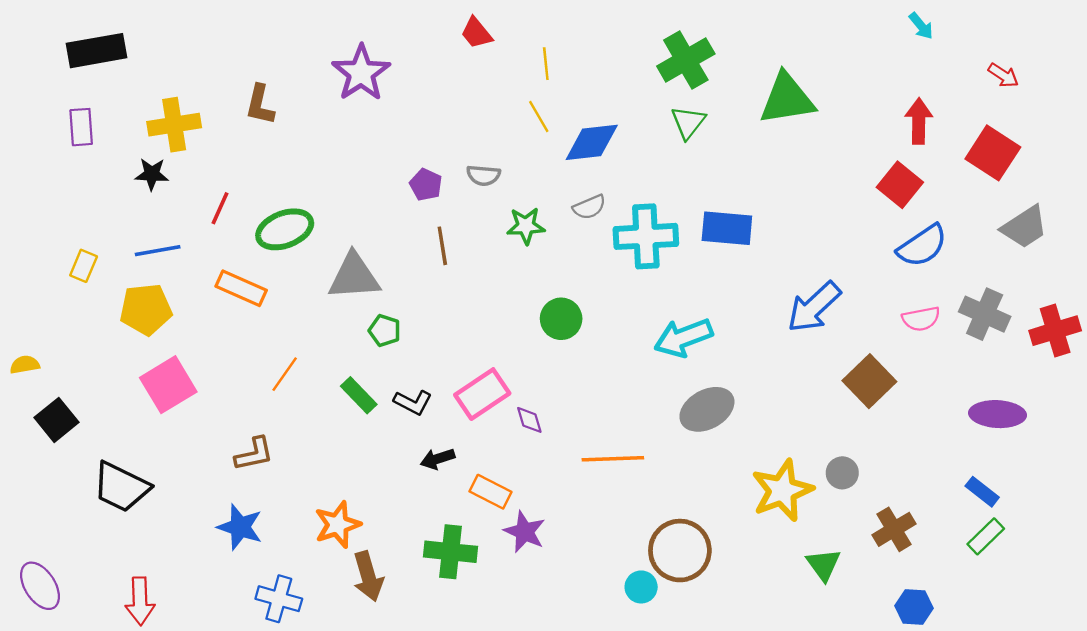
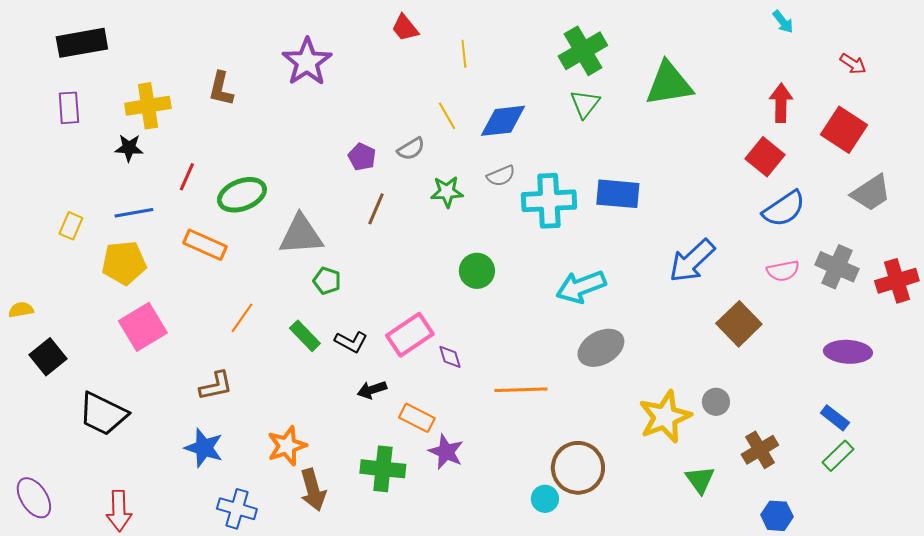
yellow line: (539, 116) -> (447, 116), moved
gray semicircle: (483, 175) -> (411, 149), turned -36
brown line: (442, 246) -> (376, 209), turned 32

